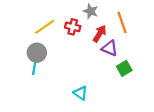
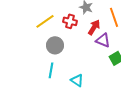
gray circle: (37, 53) -> (55, 45), moved
cyan line: (35, 66) -> (51, 70), moved

